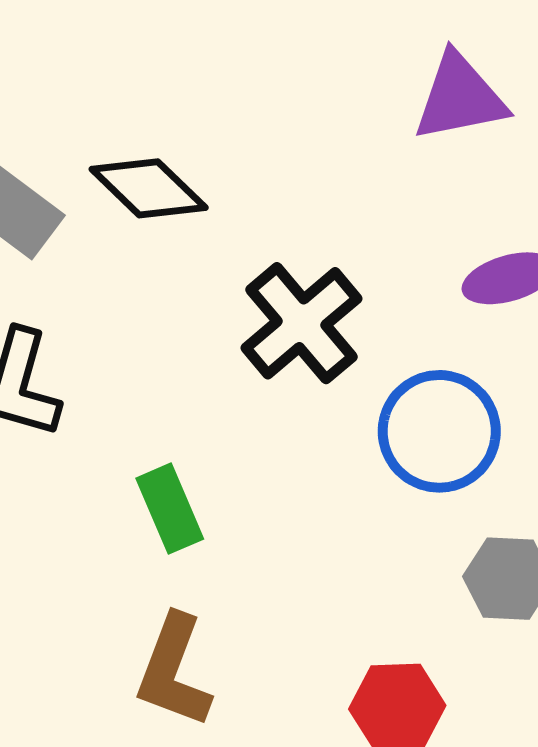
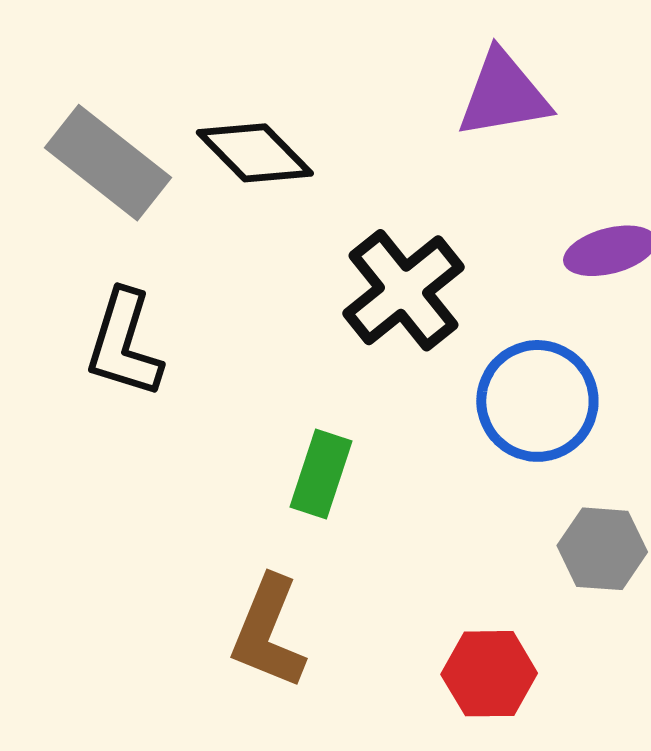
purple triangle: (460, 97) -> (504, 95), moved
green rectangle: (170, 509) -> (321, 474), moved, turned 40

